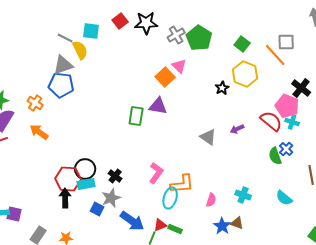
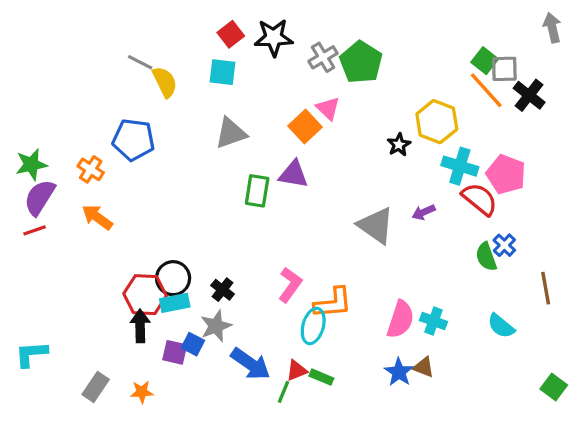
cyan square: (91, 31) -> (223, 72), moved
green square: (242, 44) -> (485, 61), moved
gray triangle: (63, 65) -> (231, 133), moved
black cross: (301, 88) -> (529, 95), moved
cyan cross: (292, 122) -> (460, 166), moved, size x1.5
gray triangle: (208, 137) -> (376, 225), size x1.4
pink semicircle: (211, 200) -> (401, 319), moved, size x1.6
purple square: (14, 214) -> (175, 352), moved

